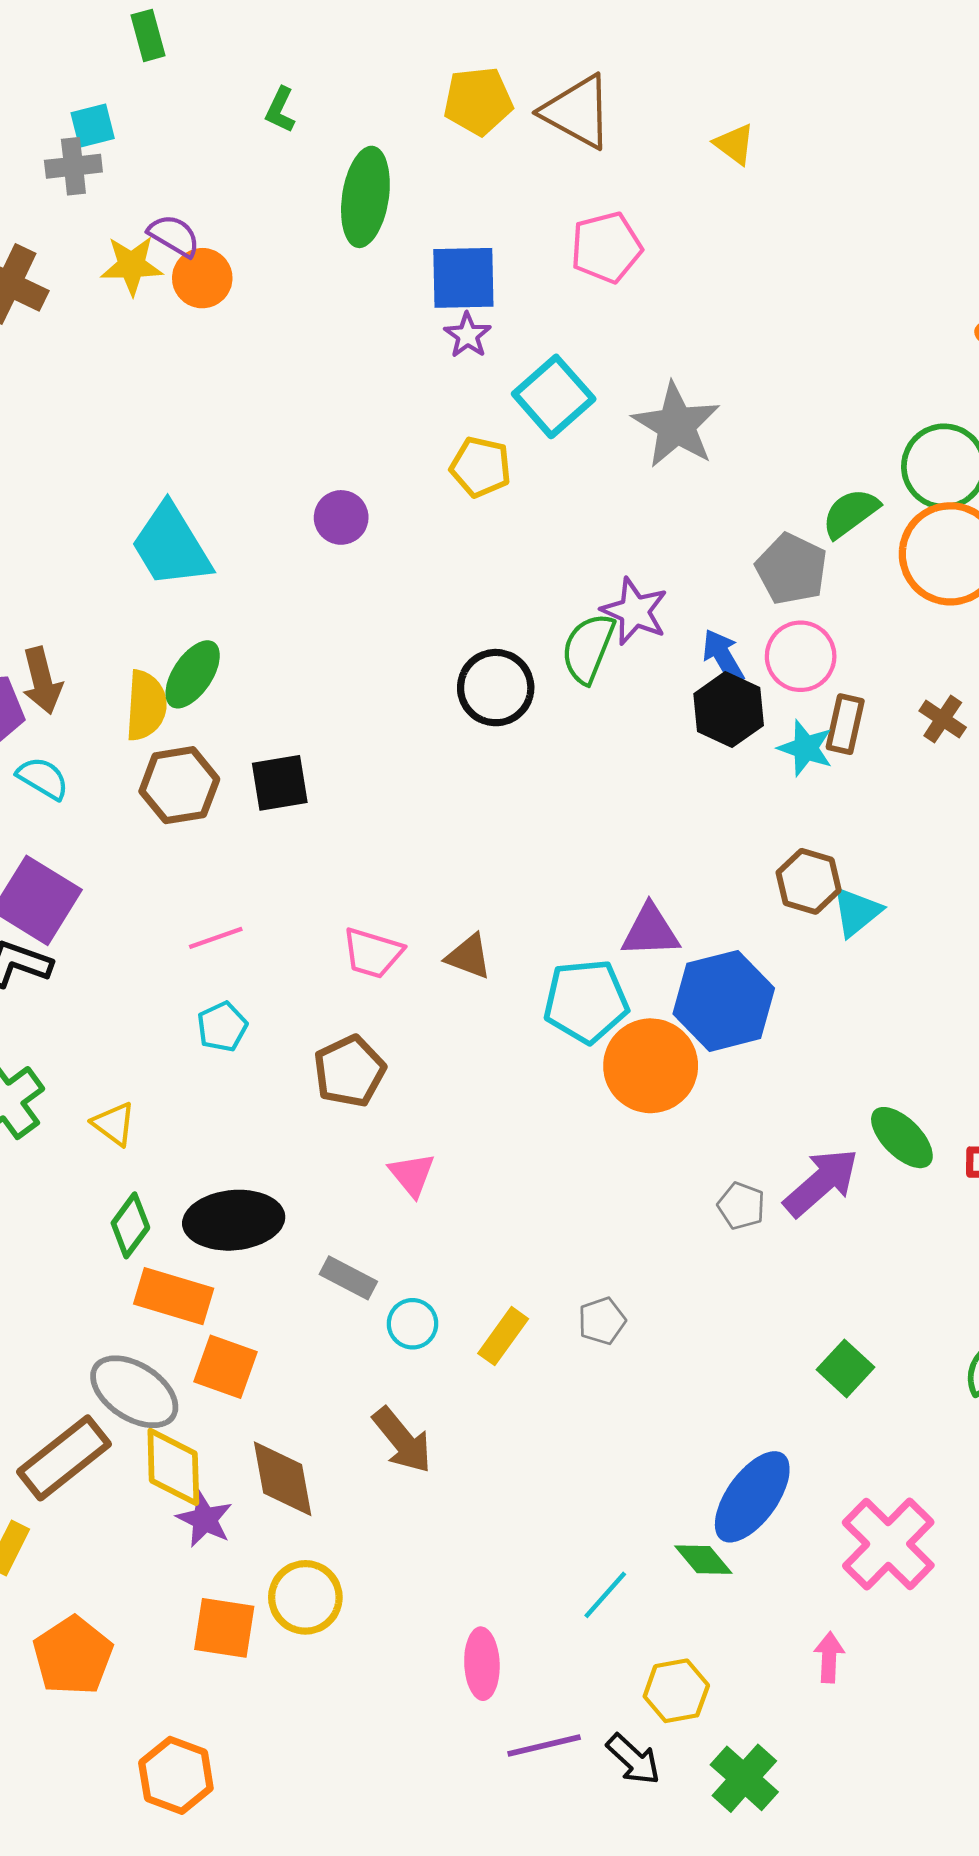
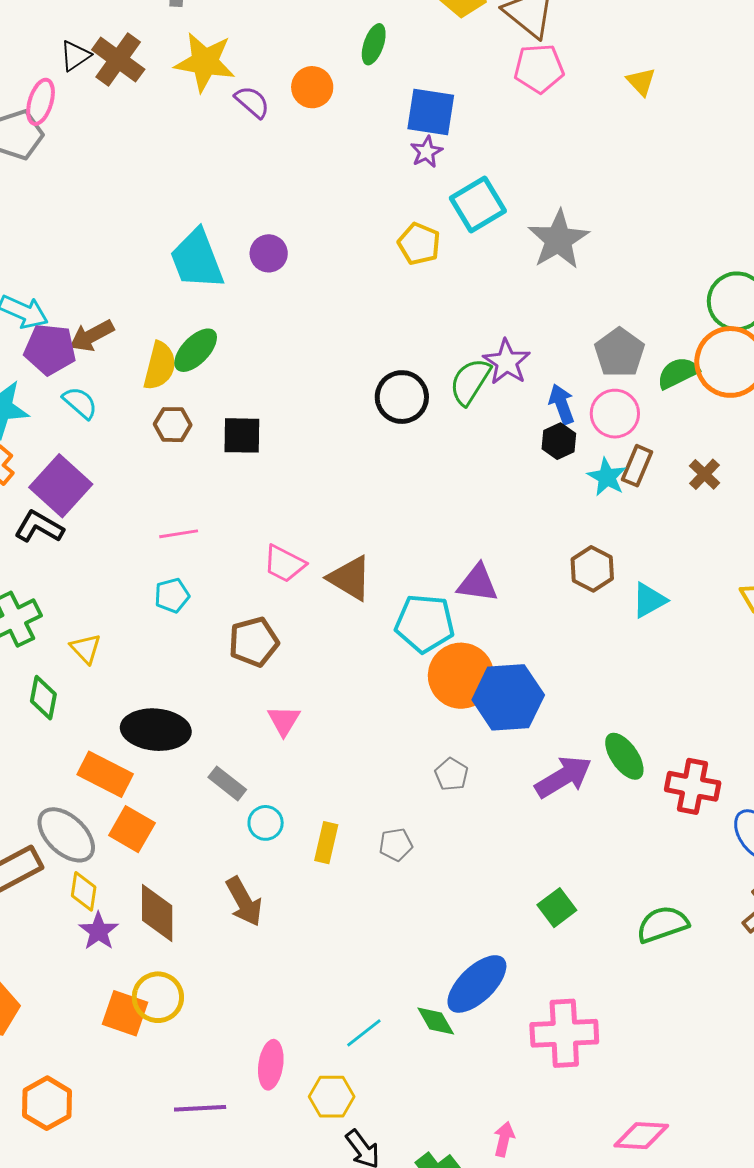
yellow triangle: (734, 144) -> (641, 82), moved
green ellipse: (365, 197) -> (374, 44), size x0.6
purple semicircle: (174, 236) -> (252, 102), moved
pink pentagon: (606, 247) -> (539, 68), moved
yellow star: (132, 265) -> (205, 62), size x1.4
orange circle: (202, 278) -> (312, 87), moved
green semicircle: (850, 513) -> (678, 373), moved
purple circle: (341, 517) -> (269, 253), moved
brown arrow: (42, 681) -> (92, 336), turned 66
black hexagon: (729, 710) -> (559, 441), size x0.7
brown hexagon: (179, 785) -> (173, 425), size x0.7
cyan triangle: (857, 912) -> (649, 600), moved
brown triangle: (469, 957) -> (350, 578), size x1.4
blue hexagon: (724, 1001) -> (508, 697), moved
gray pentagon: (741, 1206) -> (451, 774), moved
green diamond: (130, 1225) -> (43, 698), moved, turned -36
yellow rectangle: (503, 1336) -> (326, 843), turned -33
yellow diamond: (173, 1467) -> (84, 891), size x0.7
pink cross: (888, 1544) -> (564, 1033), turned 32
orange square: (224, 1628) -> (125, 1013), moved
pink arrow: (829, 1657) -> (504, 1139), moved
yellow hexagon: (676, 1691) -> (332, 1097), moved
purple line: (544, 1745) -> (200, 1108), moved

